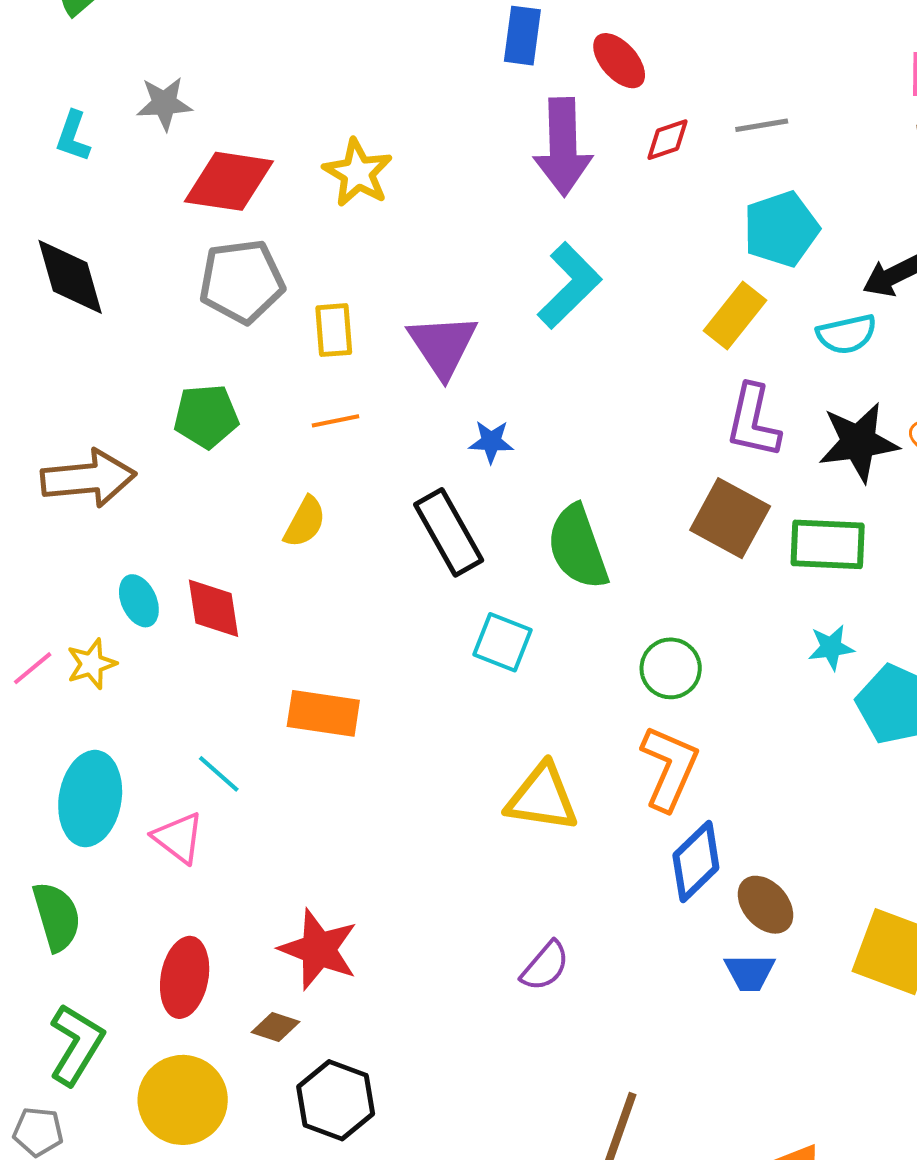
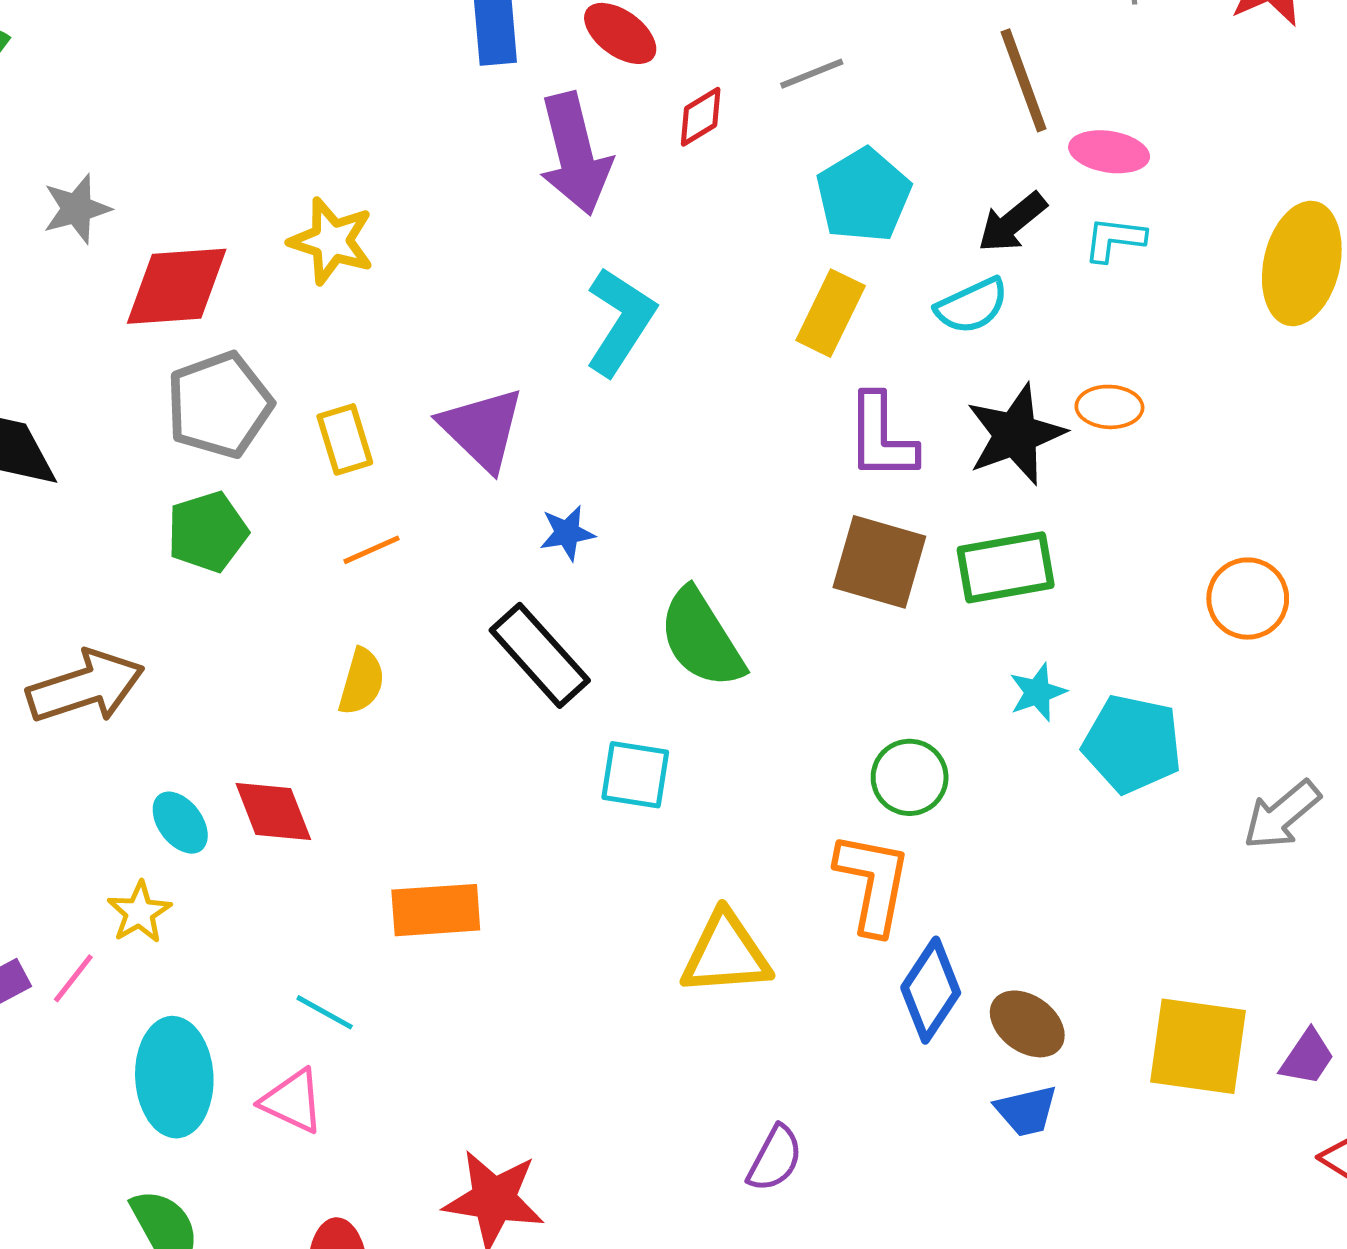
green pentagon: (206, 416) -> (207, 532), moved
pink line: (33, 668) -> (73, 978), moved
green circle: (671, 668) -> (910, 777), moved

